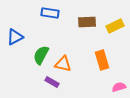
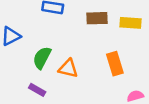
yellow rectangle: (115, 26) -> (130, 23), turned 30
purple rectangle: (52, 82) -> (37, 90), moved

